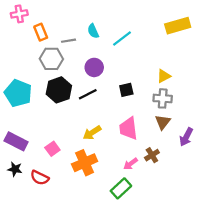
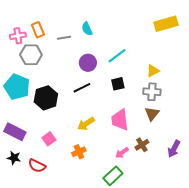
pink cross: (19, 14) -> (18, 36), moved
cyan line: (122, 39) -> (117, 56), moved
gray hexagon: (51, 59) -> (31, 55), moved
black hexagon: (59, 90) -> (46, 98), moved
purple arrow: (186, 137) -> (174, 149), moved
orange cross: (85, 163) -> (79, 152), size x0.6

